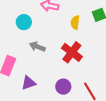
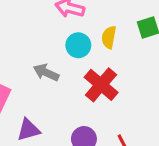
cyan circle: (24, 22) -> (78, 45), moved

